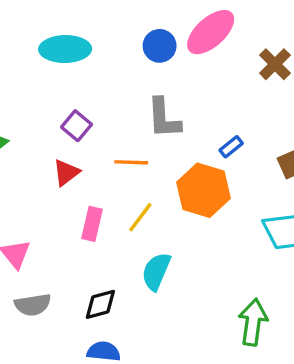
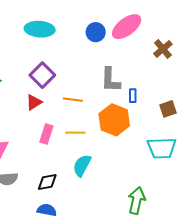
gray L-shape: (164, 118) -> (110, 80), moved
purple square: (77, 126) -> (42, 75), size x1.4
blue rectangle: (231, 147) -> (133, 96), turned -56
yellow line: (140, 217) -> (75, 133), turned 48

